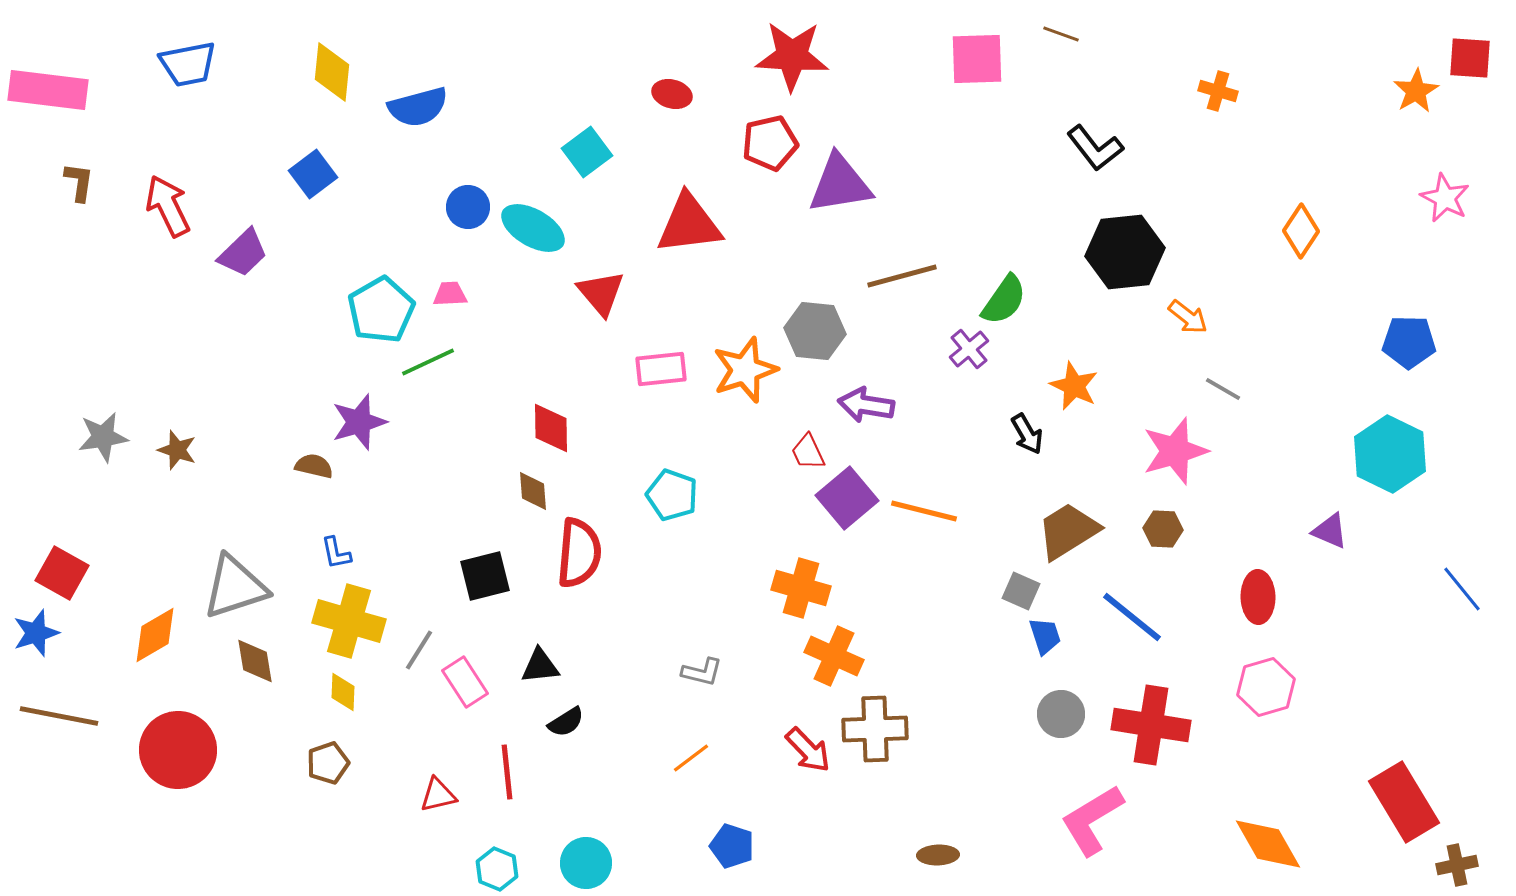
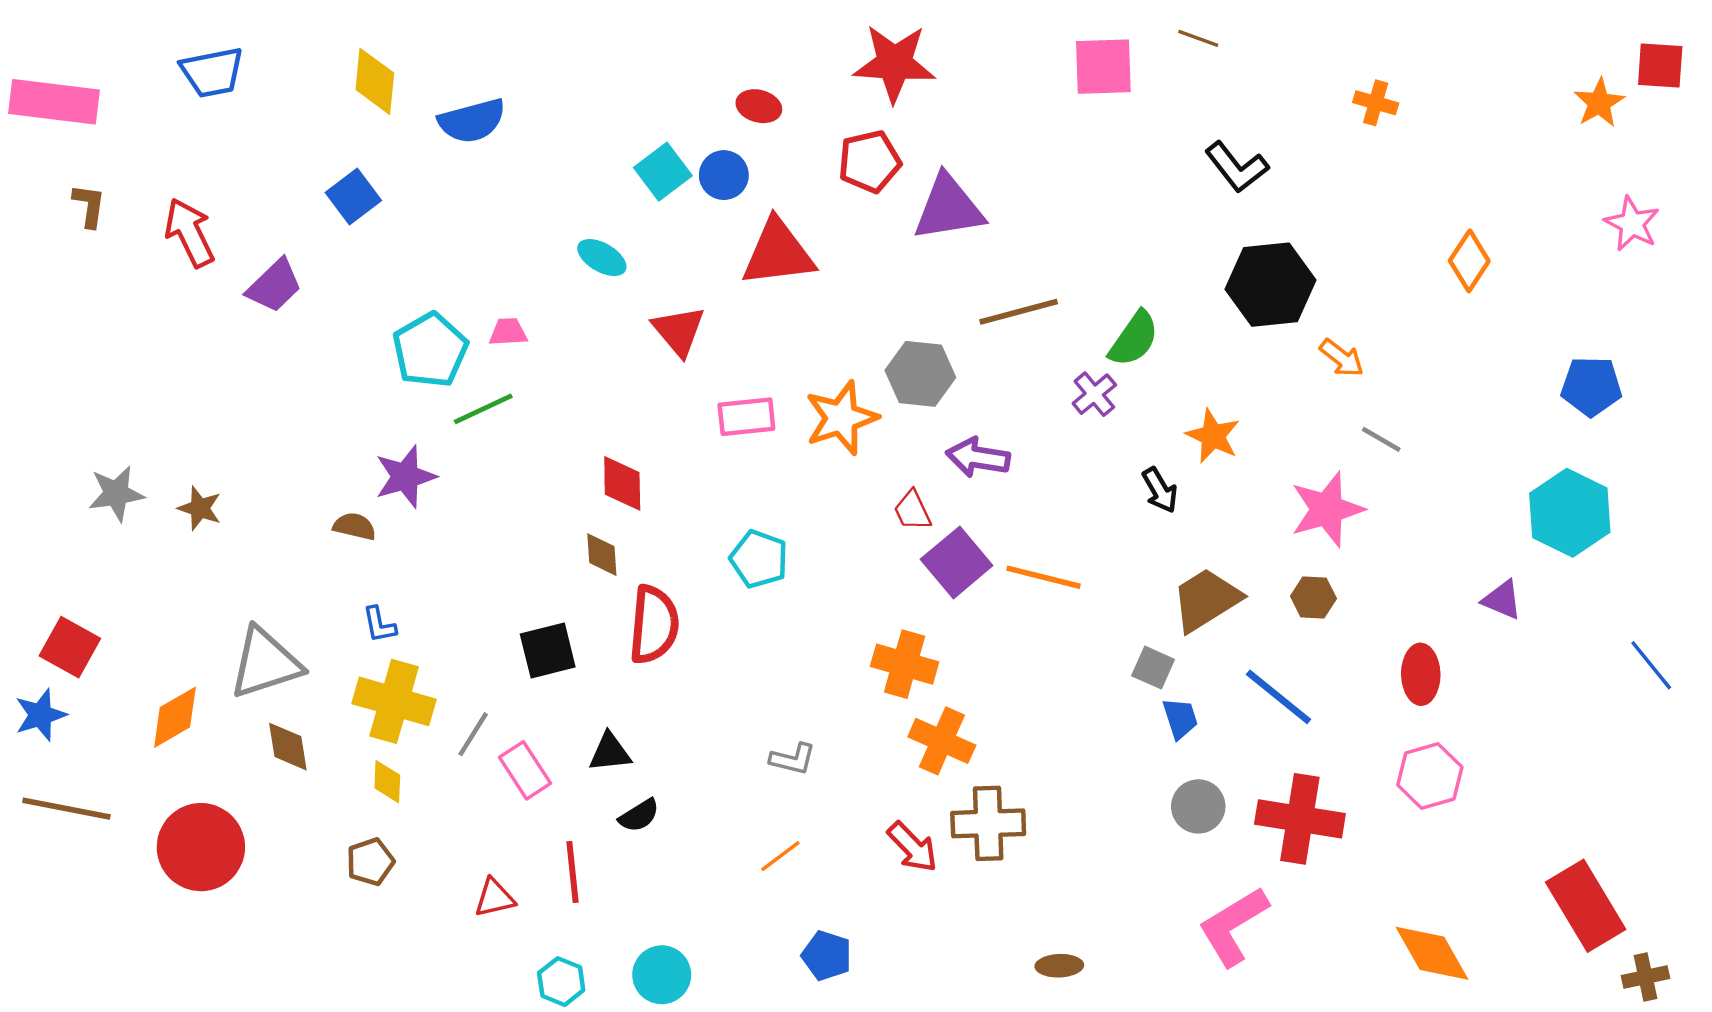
blue circle: (468, 207) -> (724, 175), moved
cyan ellipse: (533, 228) -> (602, 258), size x0.7

